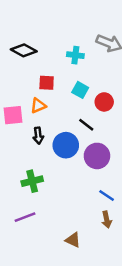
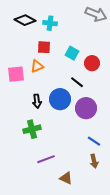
cyan cross: (75, 55) -> (50, 23), moved
black arrow: (38, 136) -> (37, 101), moved
purple line: (25, 217) -> (46, 159), moved

